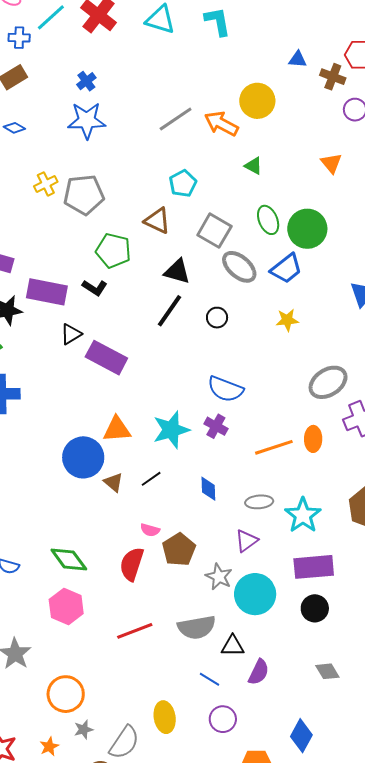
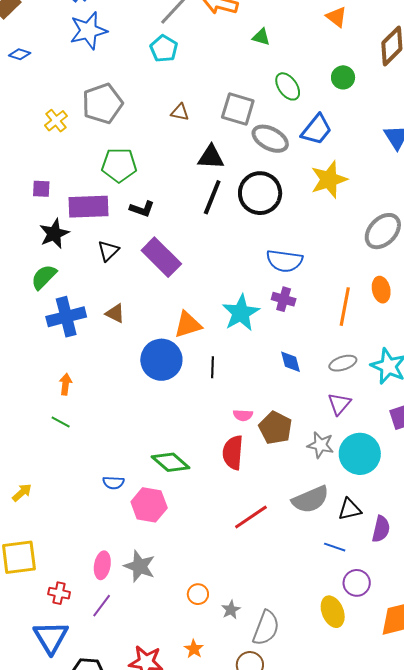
cyan pentagon: (183, 183) -> (164, 49), moved
yellow cross: (46, 184) -> (56, 121), moved
brown triangle: (157, 221) -> (180, 112), size x0.7
green circle: (307, 229) -> (343, 77), moved, size x0.6
green pentagon: (113, 251) -> (119, 165), moved
black L-shape: (95, 288) -> (142, 209), moved
black circle: (217, 318) -> (260, 193), size x2.0
yellow star: (287, 320) -> (329, 180), size x1.6
black triangle: (71, 334) -> (108, 251), moved
purple rectangle: (106, 358) -> (161, 257), turned 30
orange line: (274, 447) -> (345, 307), turned -48
black line: (151, 479) -> (213, 367), moved, turned -40
brown triangle: (113, 482) -> (115, 313), moved
pink hexagon: (66, 606) -> (149, 505), moved
orange circle: (66, 694) -> (198, 594), size x0.6
yellow ellipse: (165, 717) -> (333, 612), moved
gray star: (84, 729) -> (231, 610), moved

